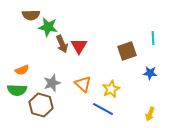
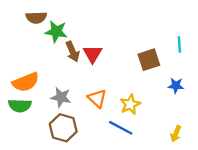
orange semicircle: (22, 70) -> (26, 82), size x1.6
gray star: (52, 83) -> (61, 97), turned 30
brown hexagon: (41, 105) -> (63, 128), moved

